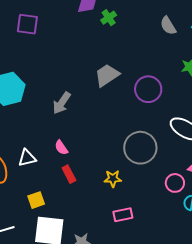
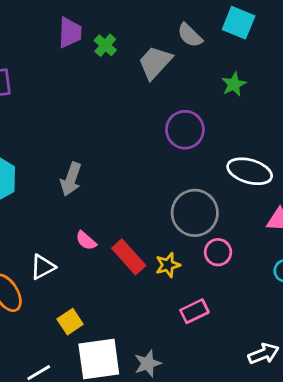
gray trapezoid: (107, 75) -> (155, 62), moved
red rectangle: (69, 174) -> (129, 257), moved, size x1.4
pink circle: (175, 183) -> (218, 252), moved

